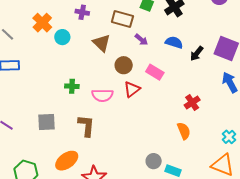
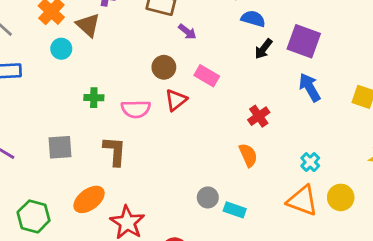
cyan circle: (62, 37) -> (61, 49), moved
blue semicircle: (174, 42) -> (253, 19), moved
brown triangle: (101, 43) -> (88, 25), moved

